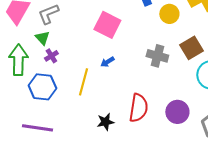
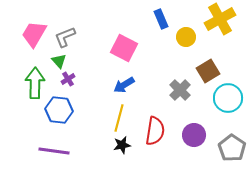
gray cross: (157, 56) -> (180, 90), moved, turned 30
blue arrow: (107, 62) -> (124, 85), size x1.5
yellow line: (83, 82) -> (119, 118), moved

